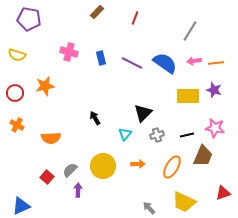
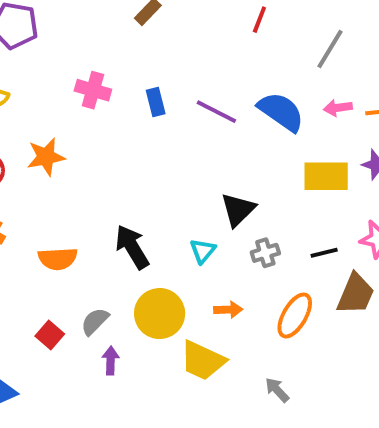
red line: (135, 18) -> (259, 20), moved
black arrow: (95, 118) -> (132, 247), moved, size x1.6
yellow trapezoid: (184, 202) -> (203, 361), moved
gray arrow: (149, 208) -> (277, 390), moved

